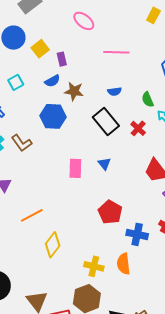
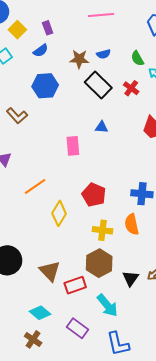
yellow square: (40, 49) -> (17, 30), moved
brown star: (74, 91) -> (79, 59), moved
blue triangle: (104, 164) -> (102, 127), turned -40
pink rectangle: (75, 168) -> (73, 146), moved
red pentagon: (110, 212) -> (94, 195), moved

